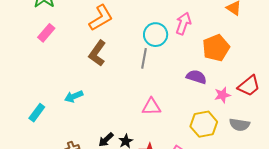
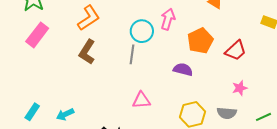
pink rectangle: (46, 33) -> (37, 35), size x1.4
red trapezoid: (249, 86) -> (236, 51), moved
pink star: (222, 95) -> (240, 88), moved
cyan arrow: (74, 96) -> (65, 114), moved

